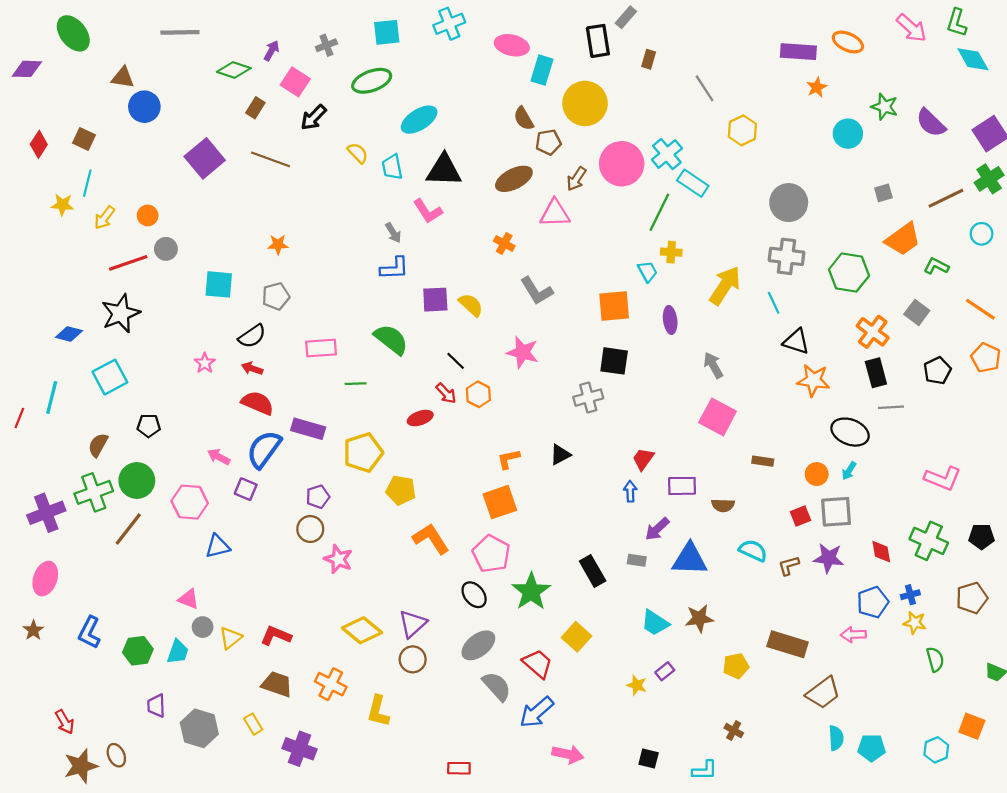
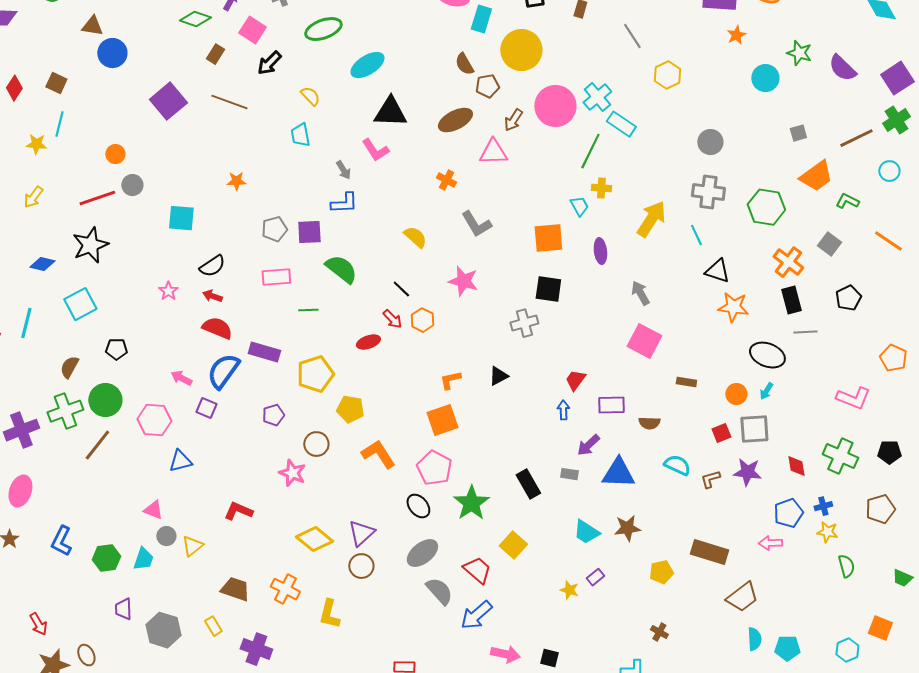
cyan trapezoid: (392, 167) -> (300, 135), moved
gray circle: (789, 203) -> (710, 142), size x0.7
yellow arrow: (105, 218) -> (33, 197), moved
gray pentagon: (276, 296) -> (274, 229), moved
purple square: (435, 300) -> (309, 232), moved
orange pentagon: (986, 358) -> (893, 358), moved
brown circle: (310, 529) -> (316, 444), moved
red L-shape: (276, 636) -> (238, 511), moved
black square: (649, 758) -> (549, 658), moved

